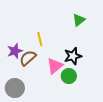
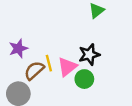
yellow line: (40, 39) -> (49, 63), moved
brown semicircle: (28, 58) -> (34, 70), moved

